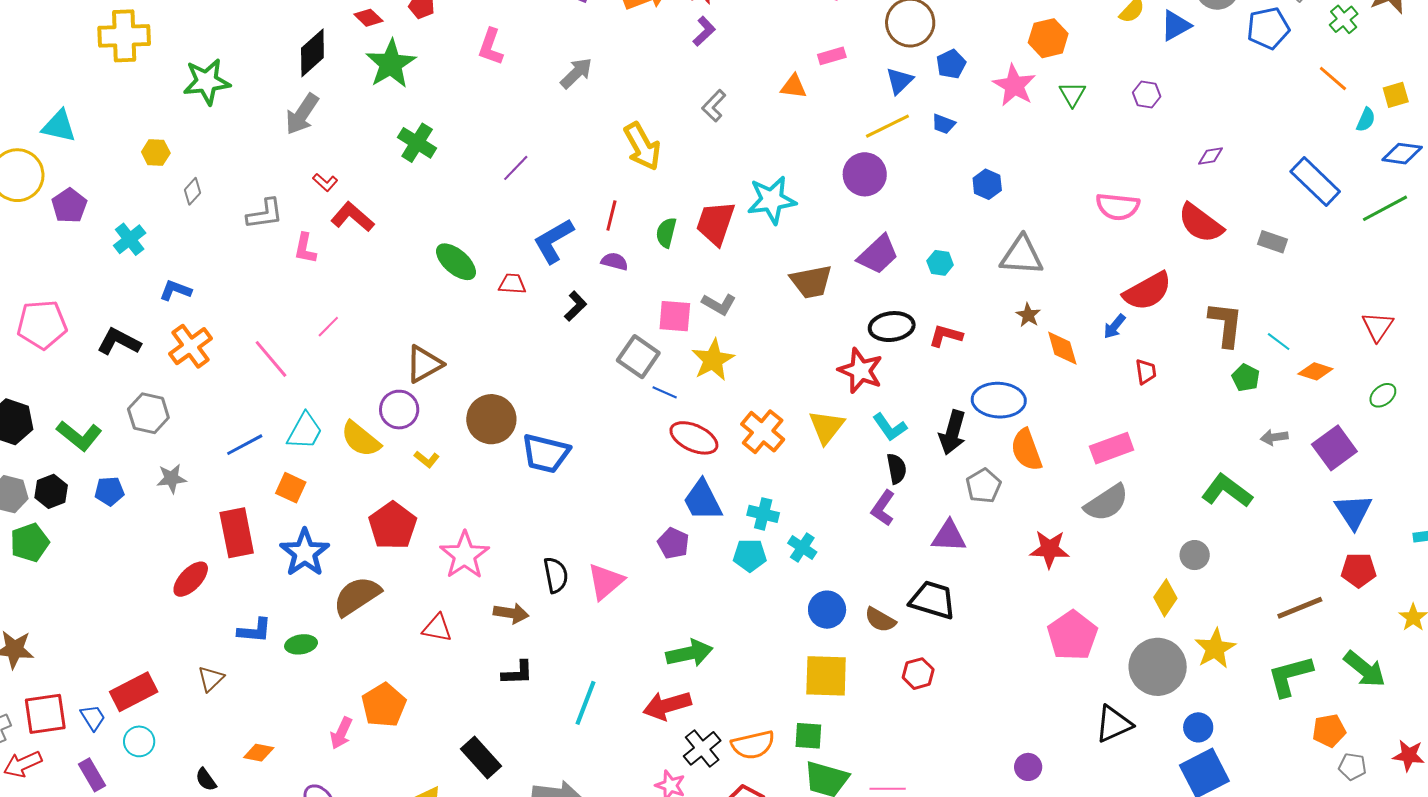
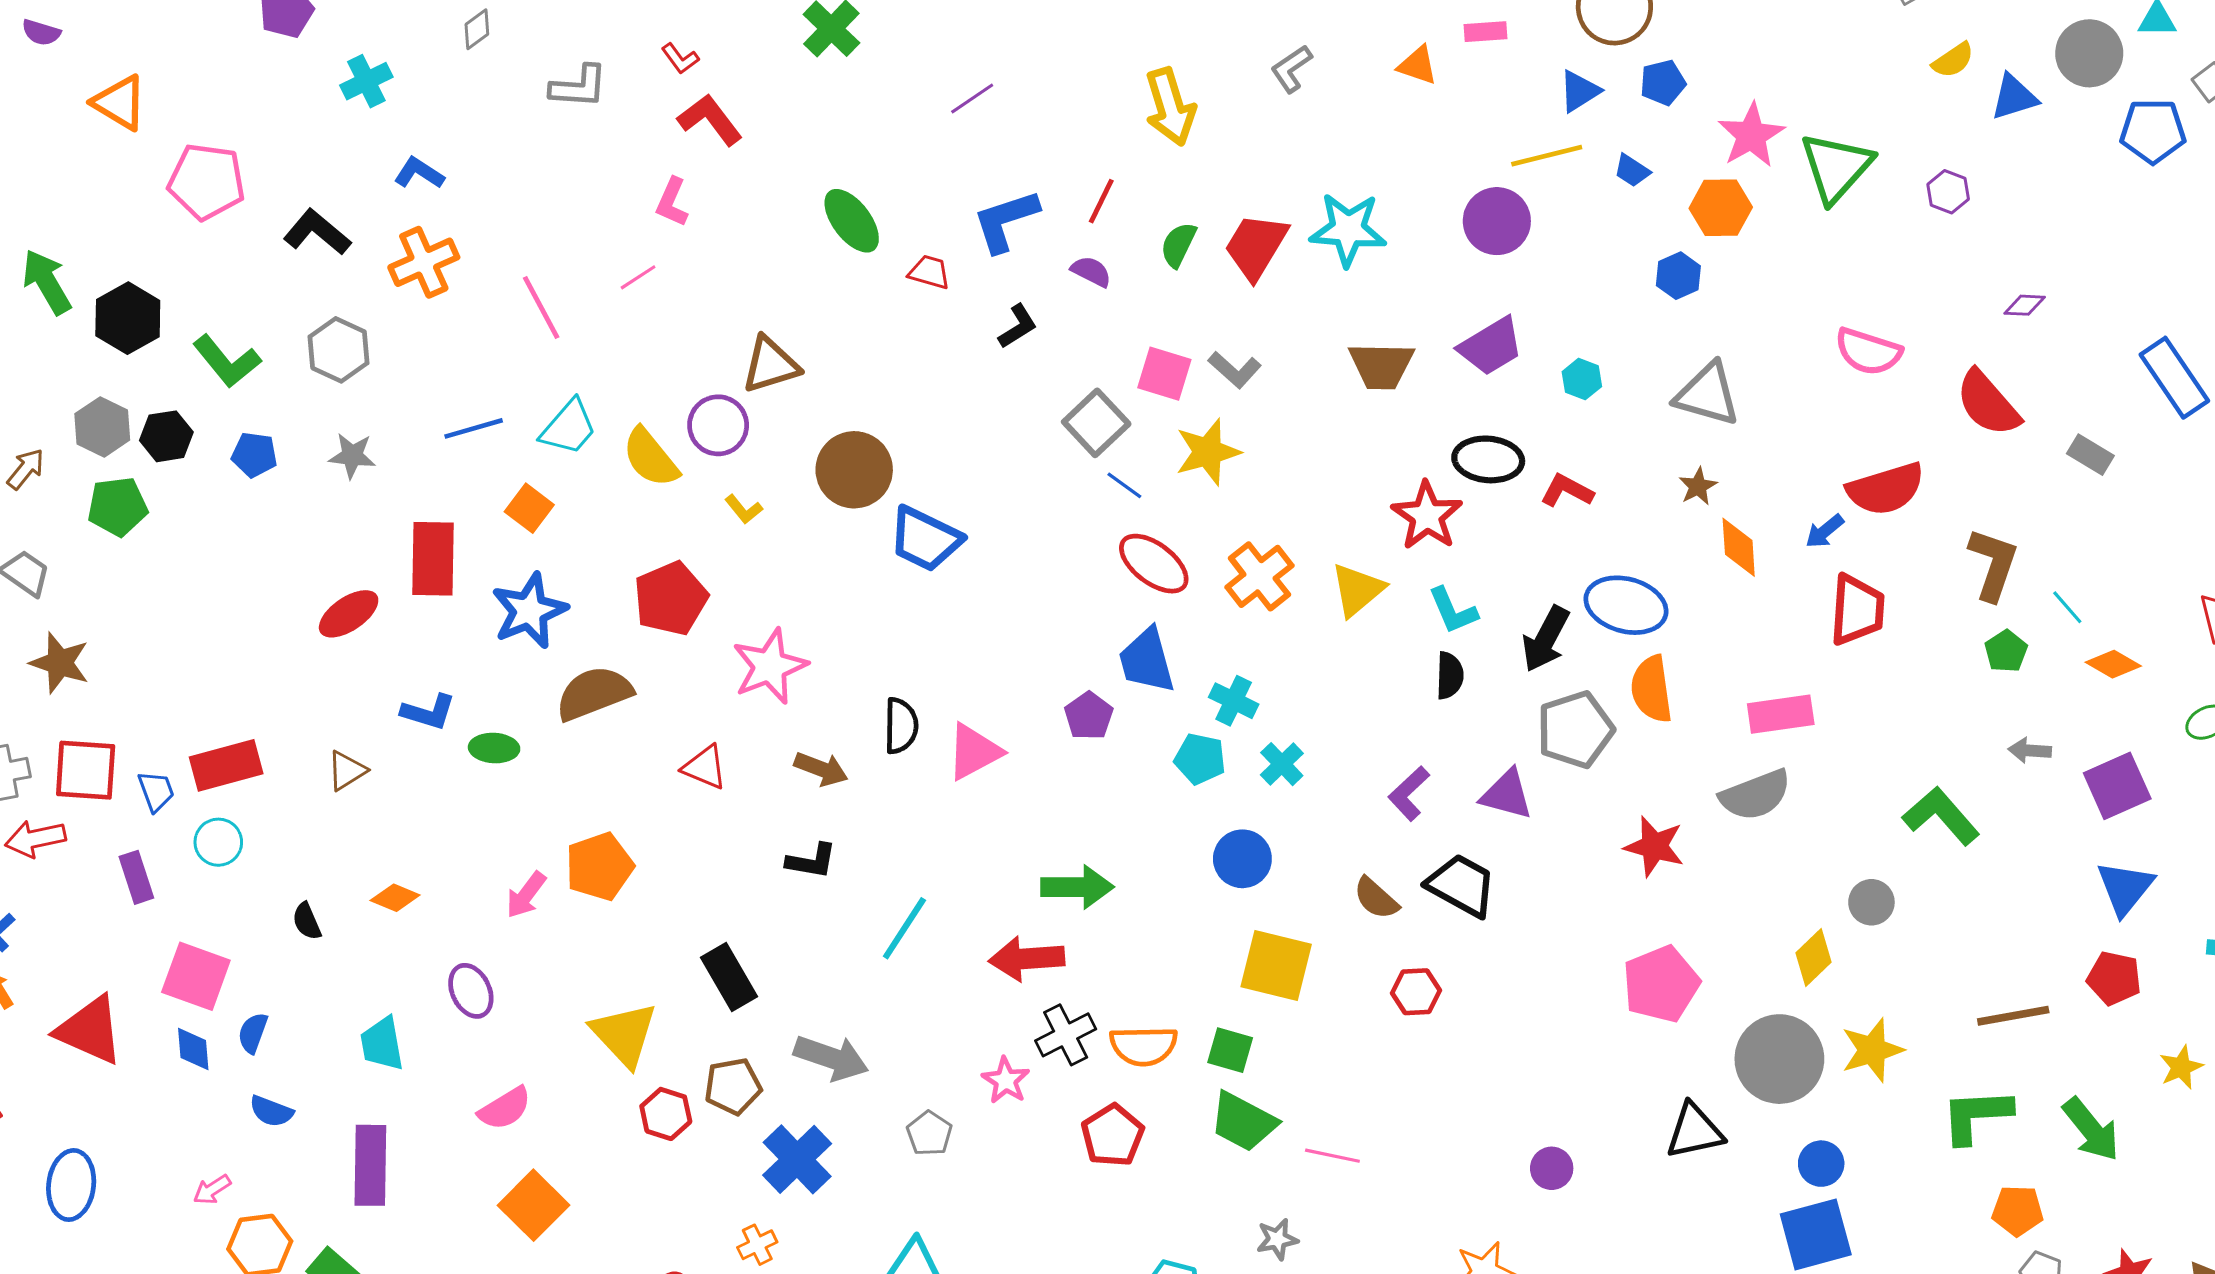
orange hexagon: (1048, 38) -> (1721, 208), moved
green triangle: (1072, 94) -> (1836, 167), size x1.8
pink L-shape: (305, 248) -> (672, 202), moved
red trapezoid: (1146, 372) -> (1857, 610), size x1.8
gray pentagon: (983, 486) -> (1575, 730), size x1.4
purple L-shape: (883, 508) -> (1409, 793), moved
blue circle: (827, 610) -> (1242, 859), moved

